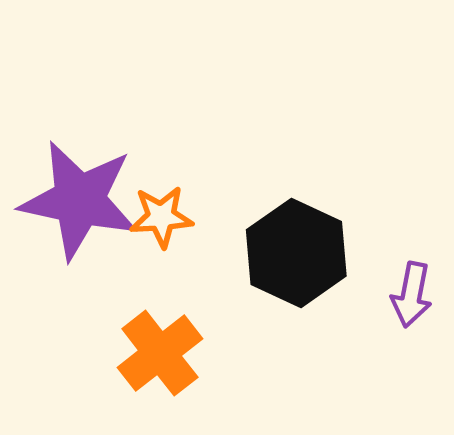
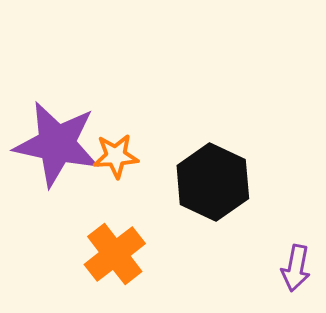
purple arrow: (412, 295) -> (296, 268), moved

